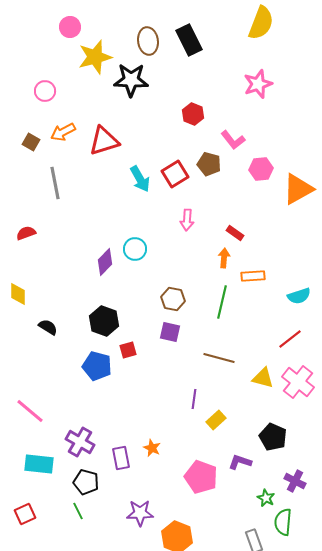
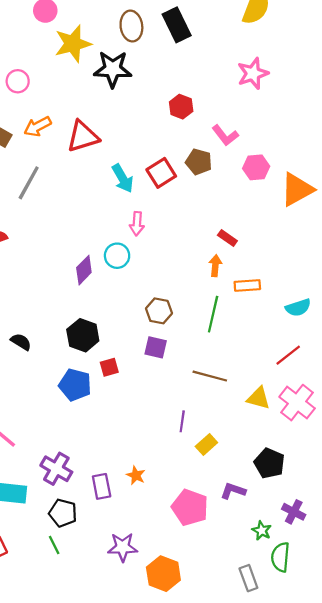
gray line: (55, 183) -> (29, 183), turned 40
pink arrow: (187, 220) -> (137, 224), moved

